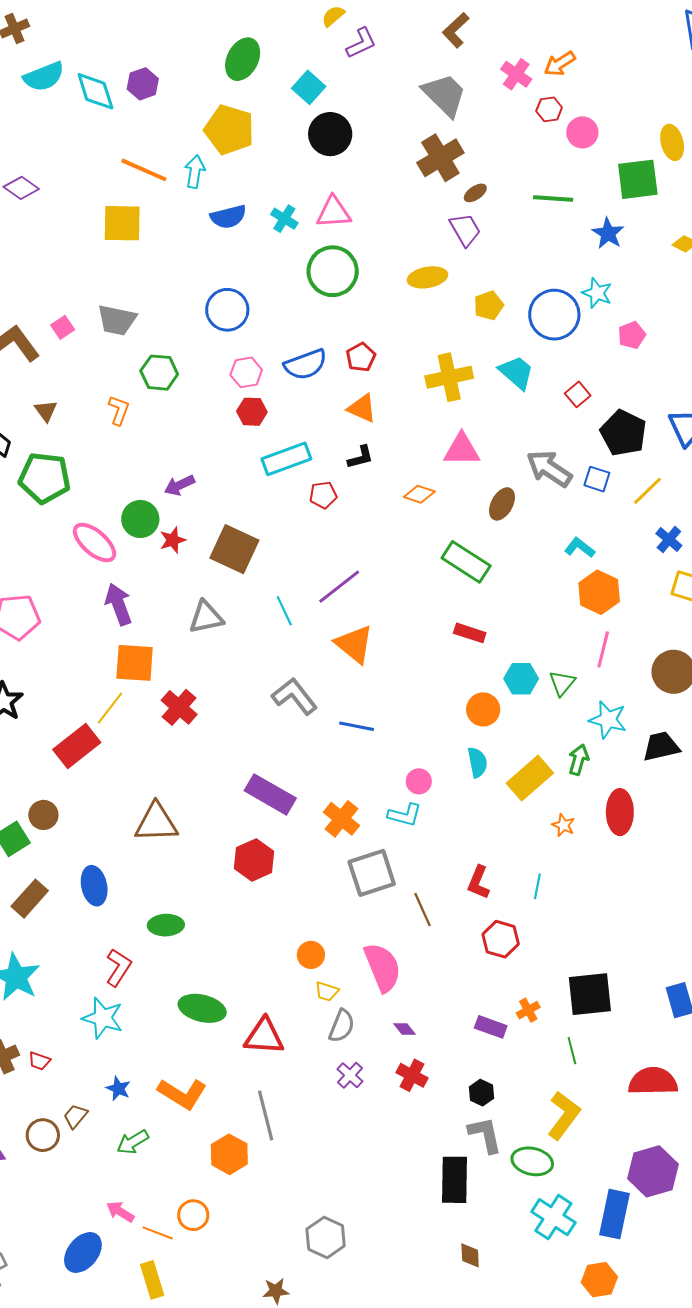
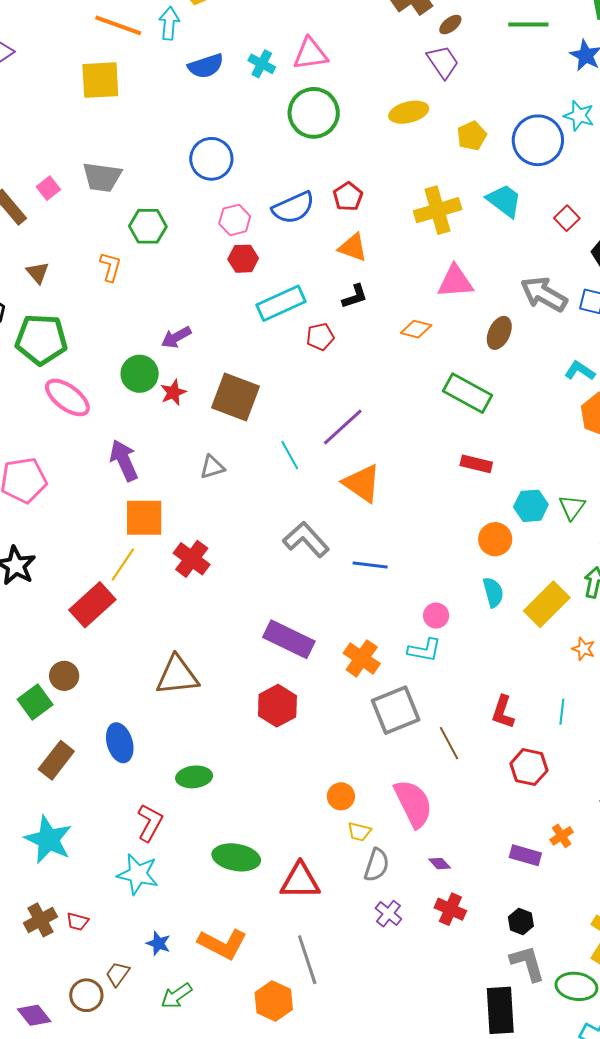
pink ellipse: (94, 542) -> (67, 398), moved
gray triangle: (206, 617) -> (212, 467), size x0.7

